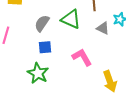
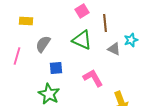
gray semicircle: (42, 23) -> (43, 44), moved

